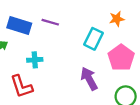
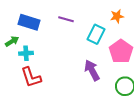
purple line: (50, 22) -> (66, 19), moved
cyan cross: (35, 60) -> (26, 53), moved

